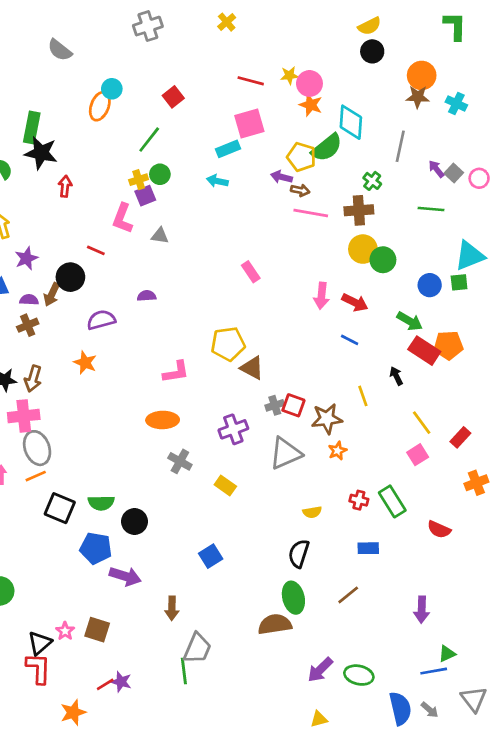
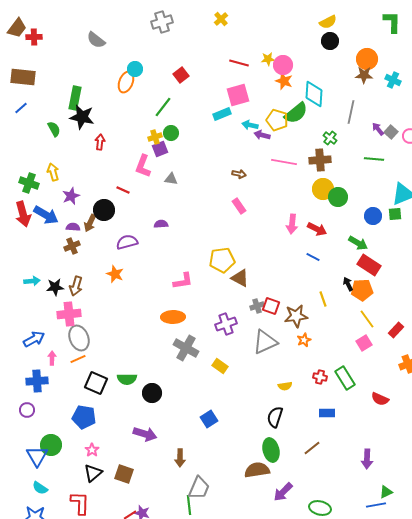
cyan arrow: (217, 181) -> (250, 125), moved
brown arrow: (300, 190) -> (239, 174), moved
orange pentagon: (448, 345) -> (362, 290), moved
gray cross: (180, 461) -> (186, 348), size x1.4
blue pentagon: (96, 548) -> (84, 417), moved
pink star: (65, 631) -> (92, 450), moved
black triangle: (40, 643) -> (93, 473), moved
purple arrow: (320, 670) -> (283, 492), moved

